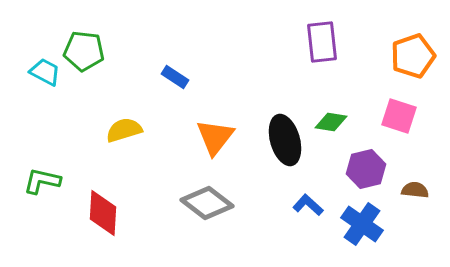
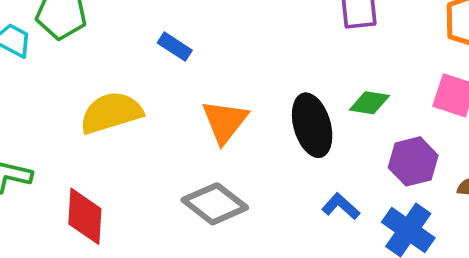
yellow semicircle: (124, 130) -> (111, 113), size x1.4

